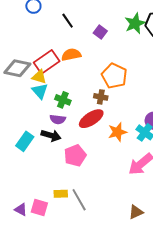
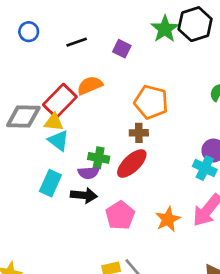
black line: (68, 21) -> (77, 42), turned -63
green cross: (63, 100) -> (99, 158), moved
orange star: (117, 132) -> (168, 219), moved
cyan rectangle: (25, 141) -> (50, 183), moved

